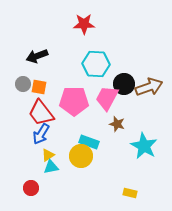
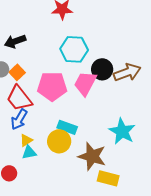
orange square: (39, 87) -> (17, 72), turned 35
brown star: (117, 124) -> (92, 156), moved, size x1.8
yellow rectangle: (130, 193) -> (108, 178), size x1.5

